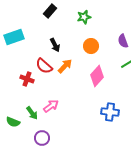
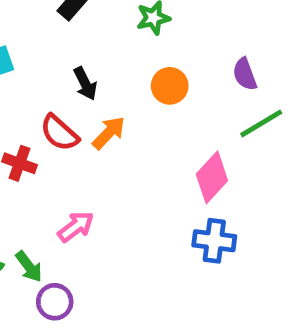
pink diamond: (97, 76) -> (212, 177), moved
green arrow: (32, 113) -> (29, 267), moved

